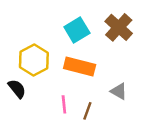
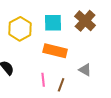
cyan square: (77, 30) -> (53, 23), turned 30
yellow hexagon: (34, 60) -> (20, 29), moved

